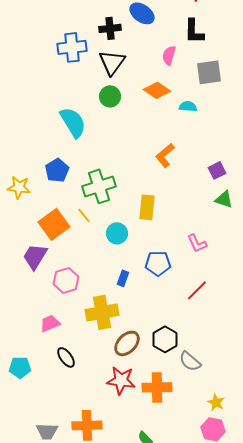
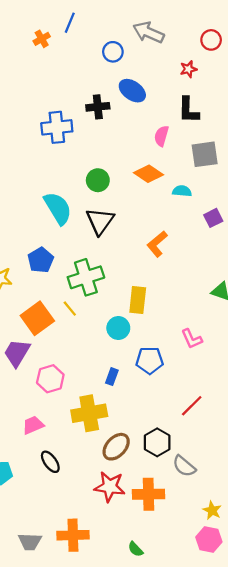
black triangle: (112, 62) -> (100, 221), moved
purple square: (217, 170) -> (213, 218), moved
cyan circle: (117, 233) -> (118, 328), moved
red line: (197, 290) -> (192, 406), moved

